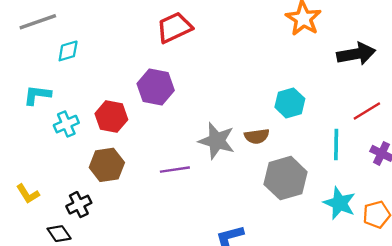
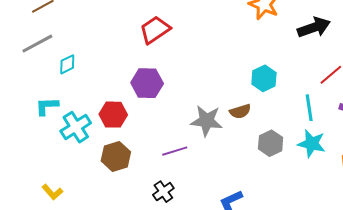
cyan cross: (66, 124) -> (76, 127), size x1.4
gray hexagon: (286, 178) -> (271, 143), size x0.7
cyan star: (340, 203) -> (312, 144), moved
black cross: (79, 205) -> (163, 192), moved

